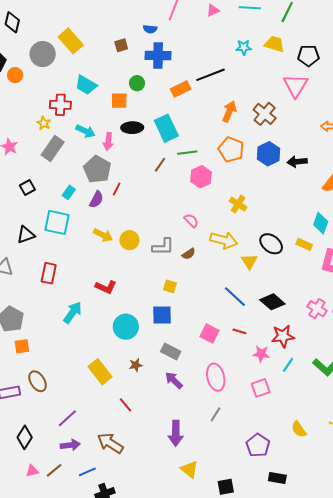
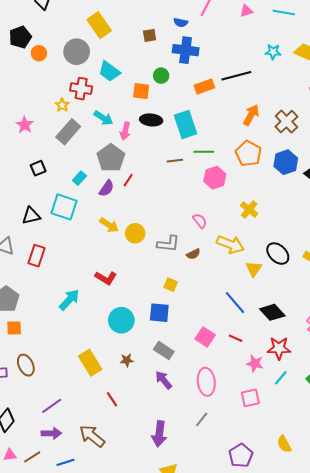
gray circle: (43, 54) -> (77, 52), moved
brown line: (160, 165) -> (175, 161), turned 42
red rectangle: (49, 273) -> (37, 256), moved

